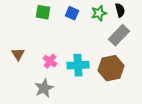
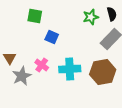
blue square: (72, 13) -> (52, 37), moved
gray star: (44, 88) -> (22, 76), moved

